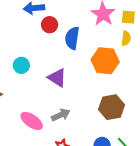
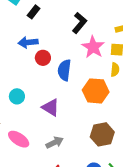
pink ellipse: (32, 121) -> (19, 139), moved

